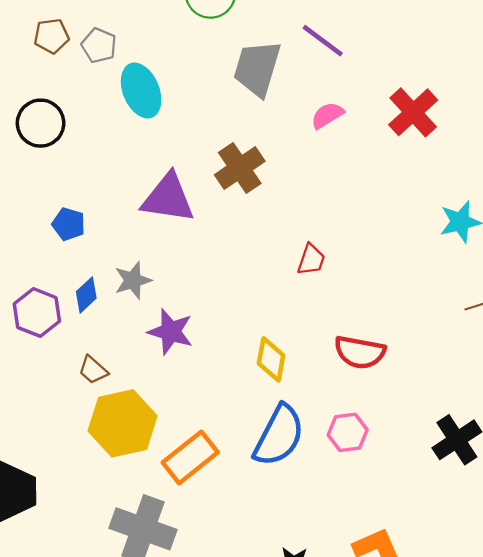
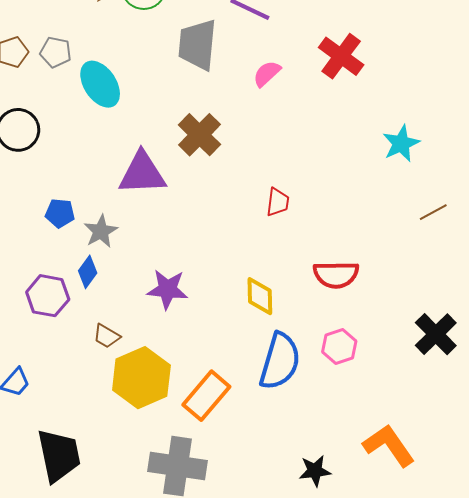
gray star: (133, 280) -> (101, 231), moved

